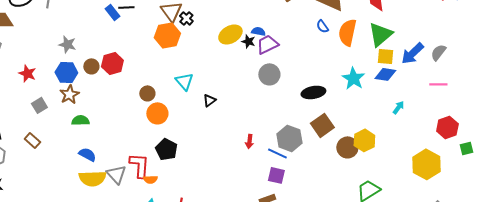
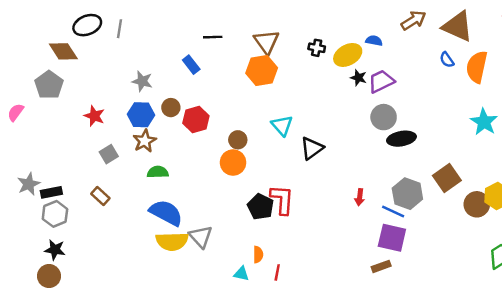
blue rectangle: (112, 12) -> (191, 65), moved
black cross: (186, 18) -> (317, 48), moved, turned -32
blue semicircle: (258, 31) -> (374, 41), moved
yellow ellipse: (230, 34) -> (348, 55), moved
red hexagon: (112, 63) -> (196, 119), moved
black ellipse: (313, 92) -> (401, 139), moved
black triangle: (209, 100) -> (312, 148), size x1.5
orange circle: (157, 113) -> (233, 163), moved
blue semicircle: (87, 154) -> (166, 213), size x1.6
red L-shape: (139, 165) -> (282, 200), moved
purple square: (276, 175) -> (392, 238), size x1.4
orange semicircle: (150, 179) -> (258, 255), moved, turned -88

